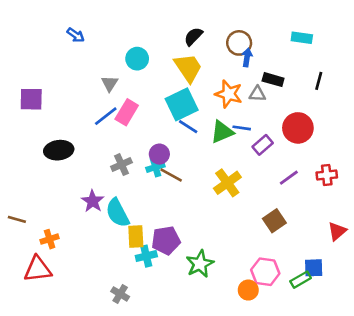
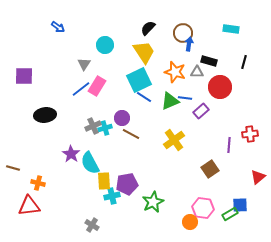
red circle: (298, 128) -> (220, 87), moved
cyan cross: (155, 167) -> (105, 128), moved
purple line: (289, 178) -> (229, 145), moved, turned -49
orange cross: (50, 239) -> (38, 183), turned 32

